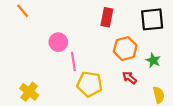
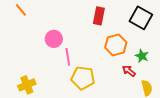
black square: (152, 19) -> (141, 18), turned 35
red arrow: (129, 78) -> (129, 71), moved
yellow cross: (29, 92) -> (27, 85), turned 30

